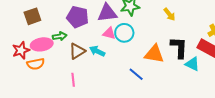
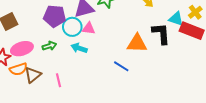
cyan circle: (124, 33) -> (72, 27), moved
green arrow: (60, 36) -> (49, 46), moved
brown triangle: (77, 51) -> (33, 75), moved
cyan triangle: (192, 64) -> (176, 19), moved

